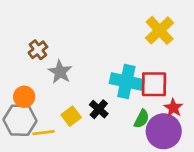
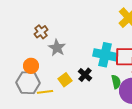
green semicircle: (142, 119) -> (116, 82), turned -40

